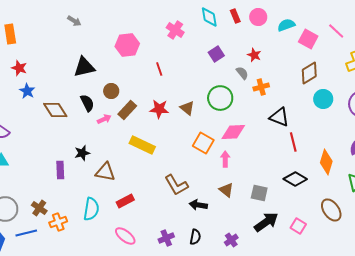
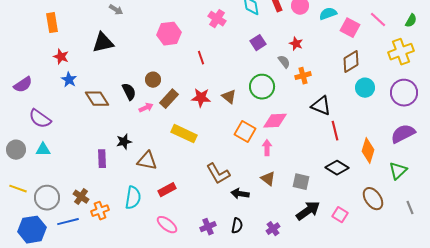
black triangle: (84, 67) -> (103, 43), moved

